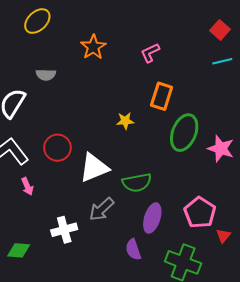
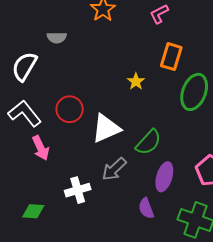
yellow star: (125, 121) -> (136, 81), turned -30
green semicircle: (137, 183) -> (148, 142), turned -36
pink arrow: (27, 186) -> (41, 148), size x1.4

